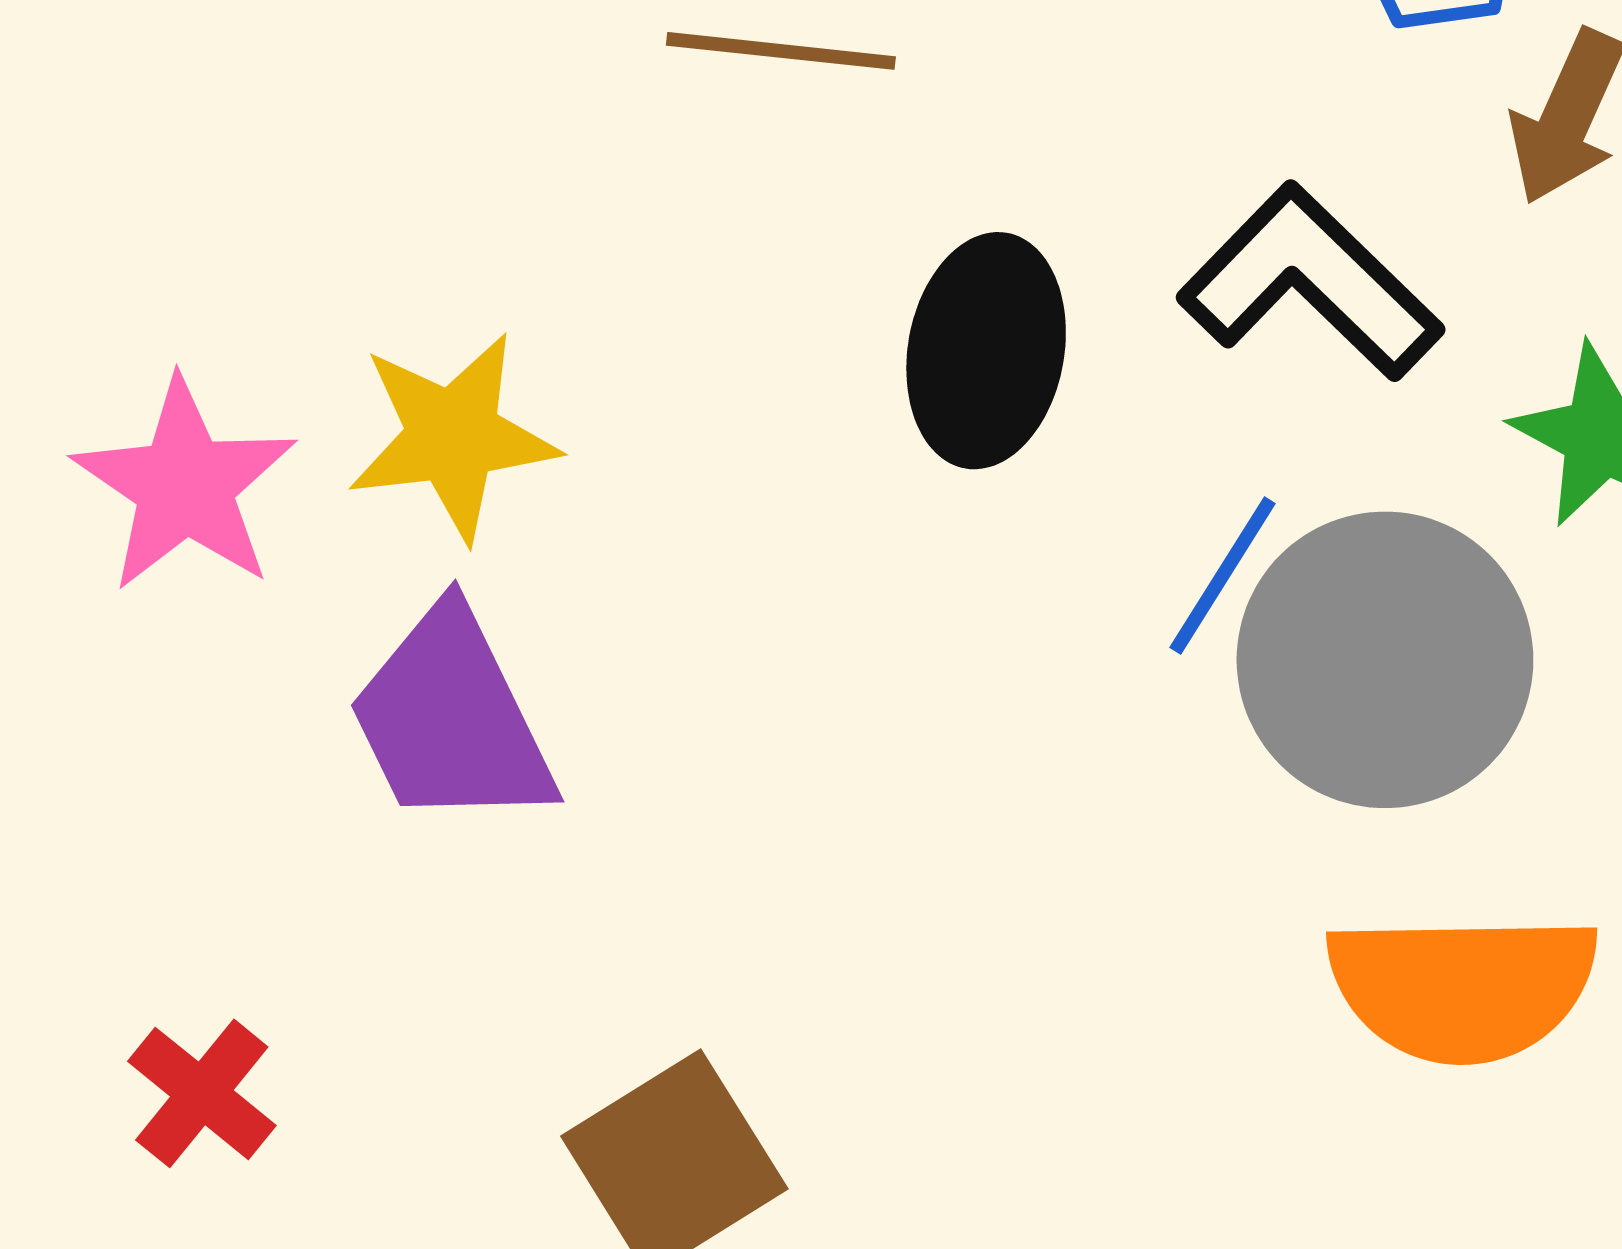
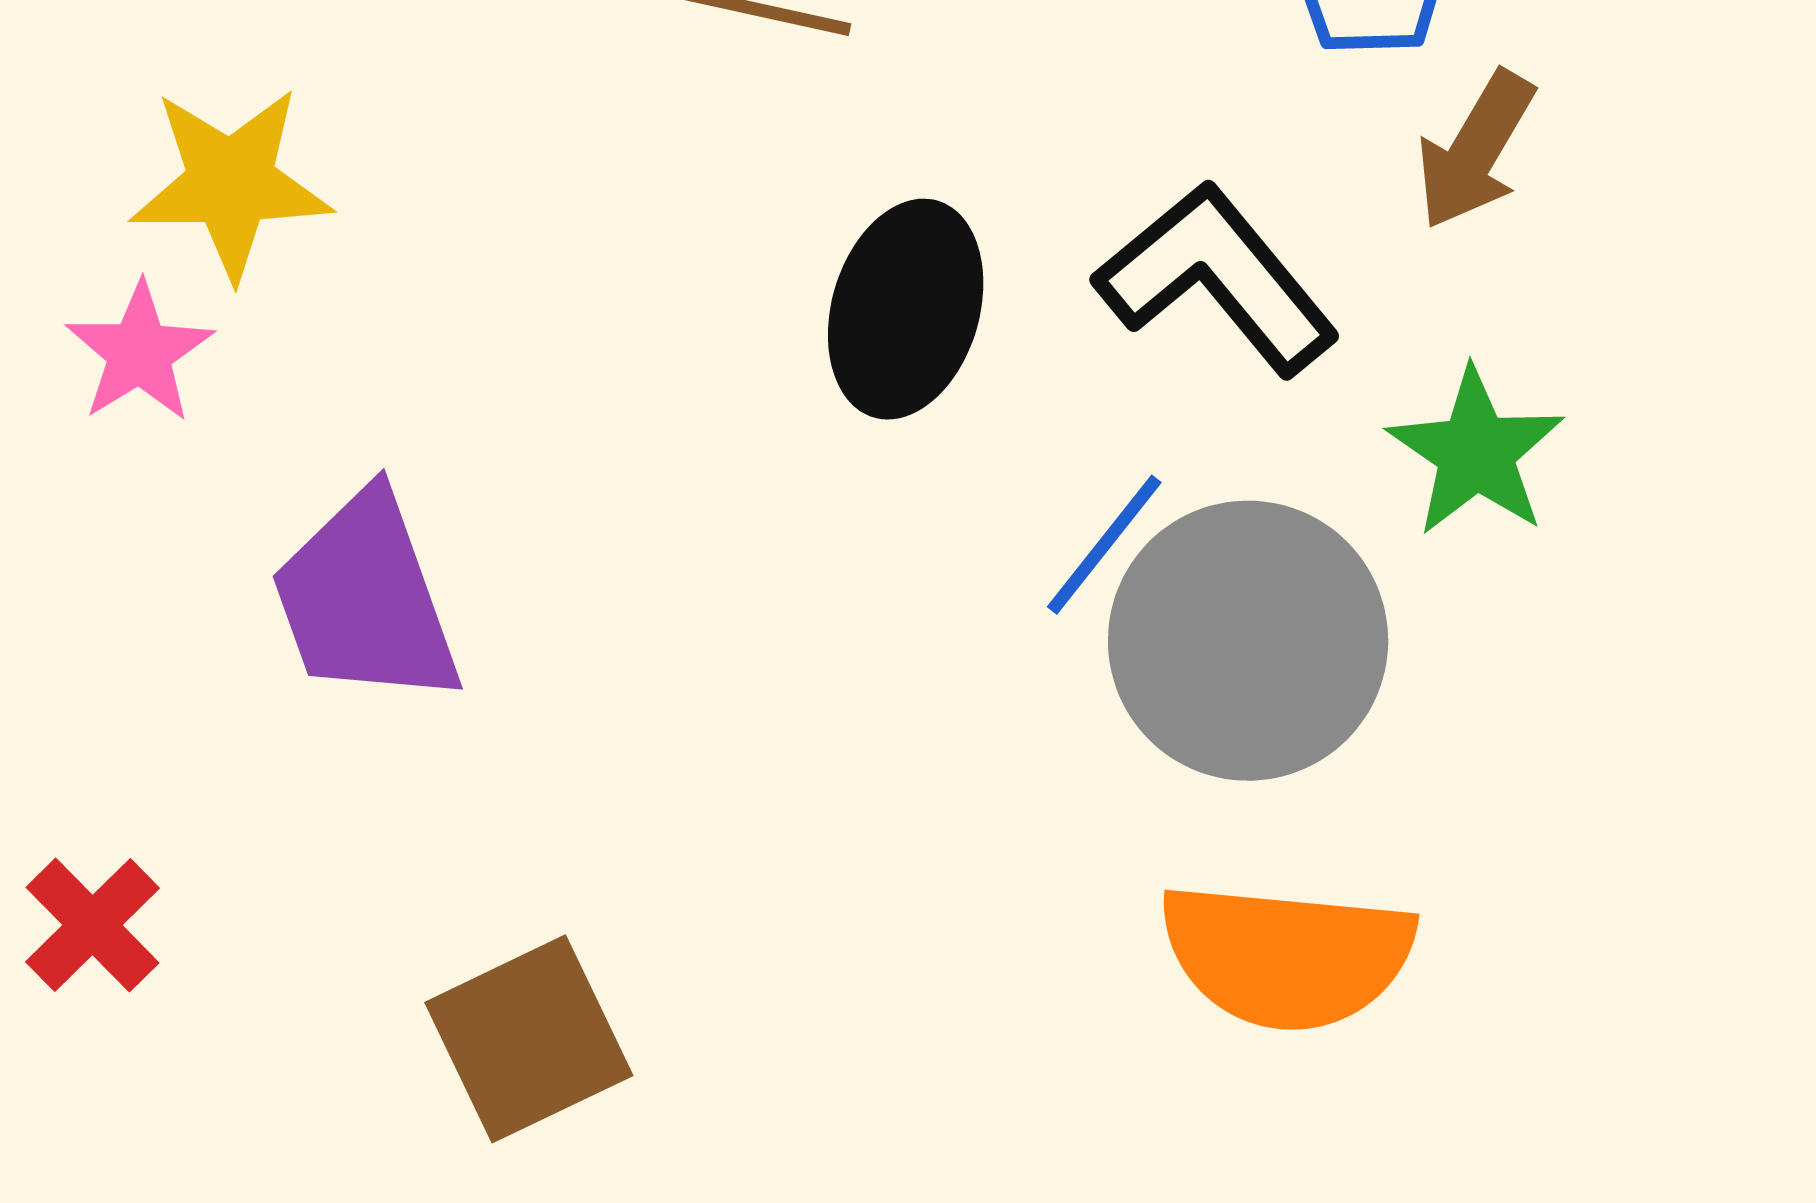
yellow star: (453, 436) -> (231, 183), moved
pink star: (185, 485) -> (140, 352), size x0.7

